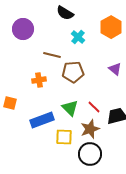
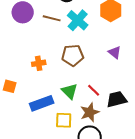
cyan cross: (78, 37) -> (78, 20), size x1.5
brown line: (52, 55) -> (52, 18), moved

